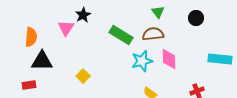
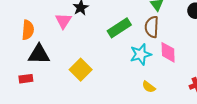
brown semicircle: (153, 34) -> (152, 27), turned -80
green rectangle: (121, 35) -> (119, 28), turned -65
yellow square: (83, 76) -> (81, 70), size x1.5

